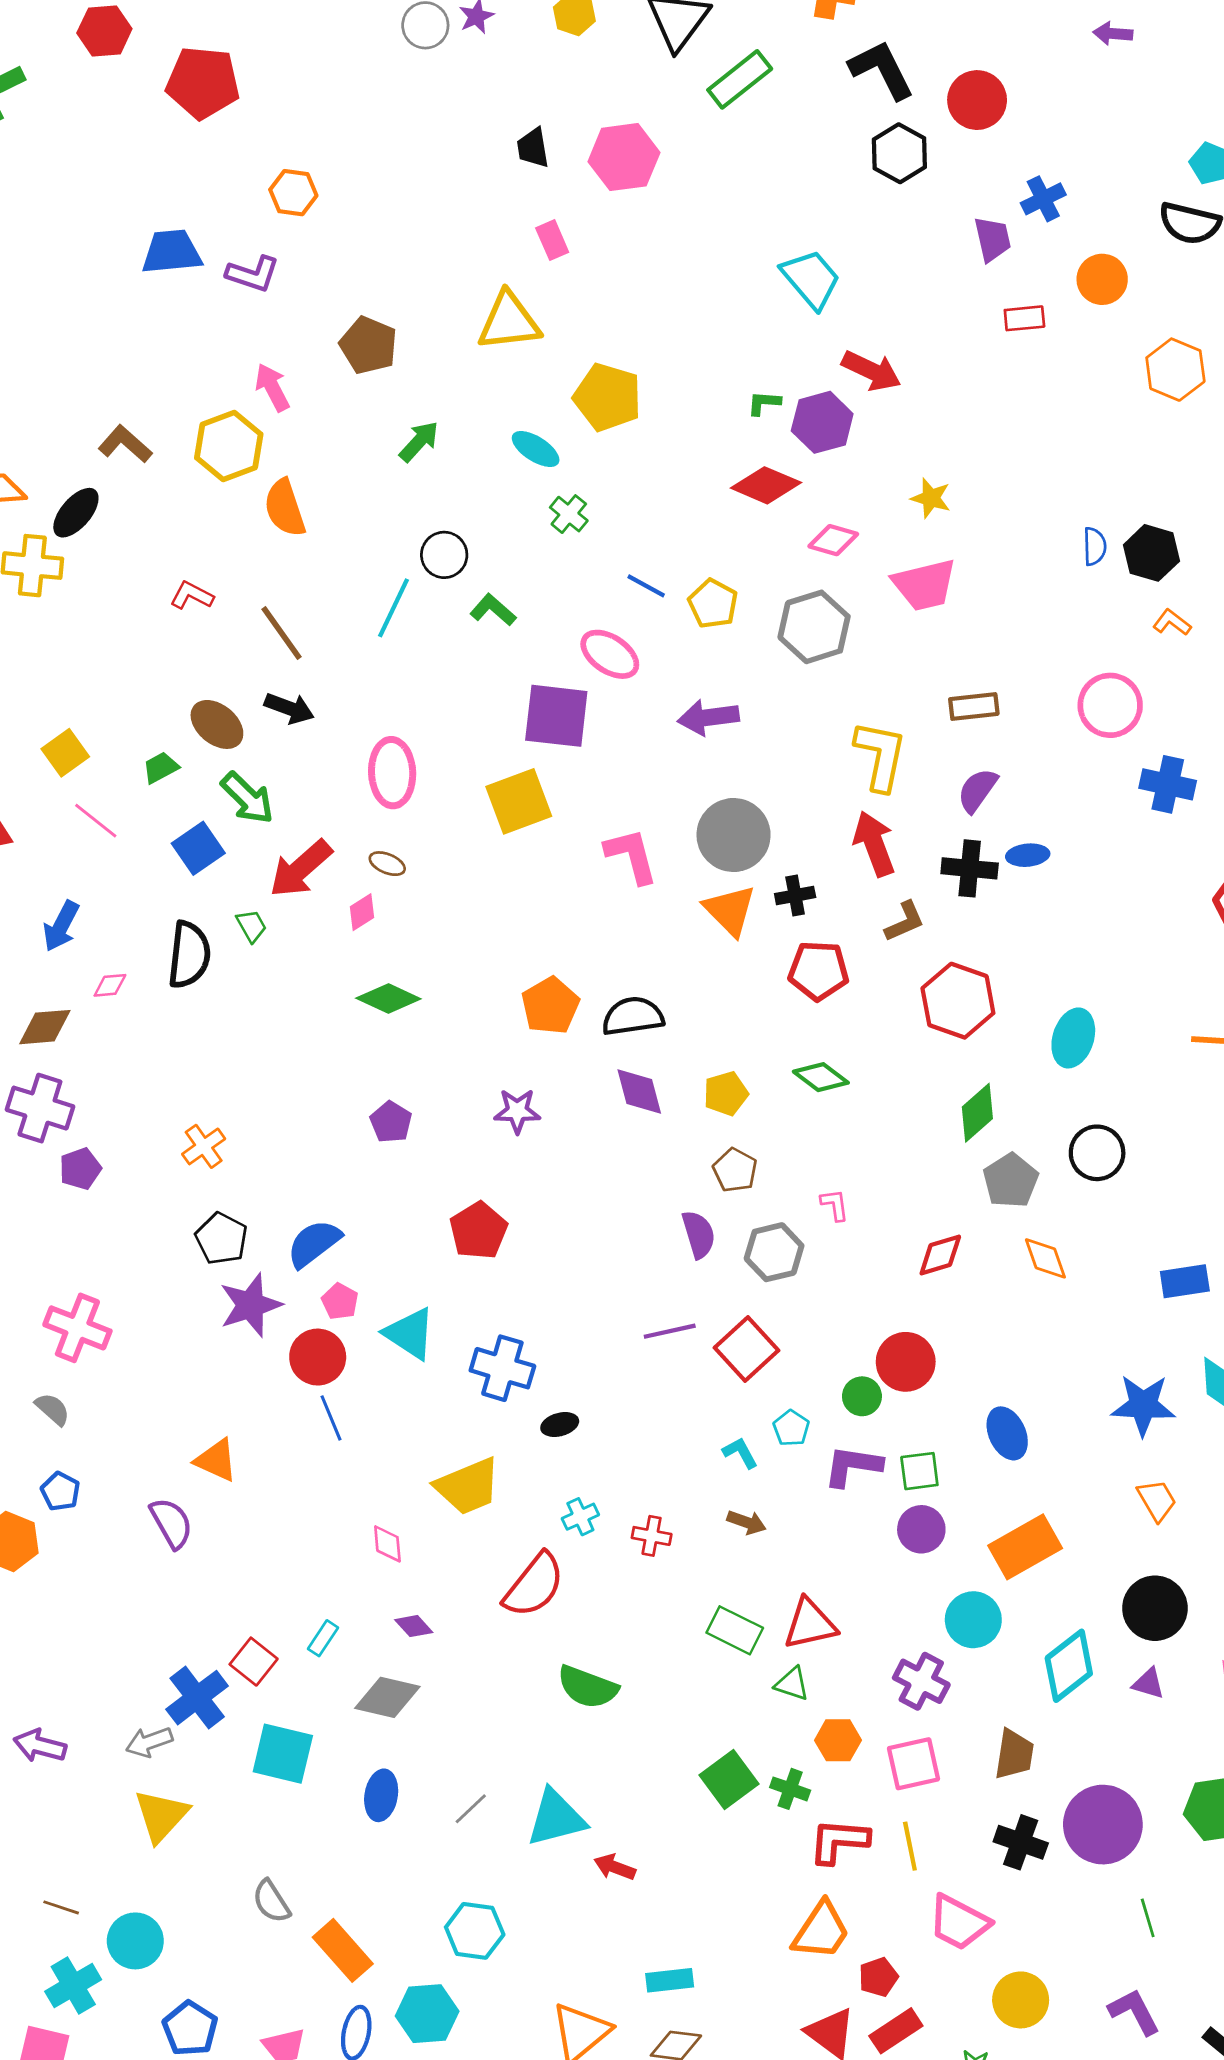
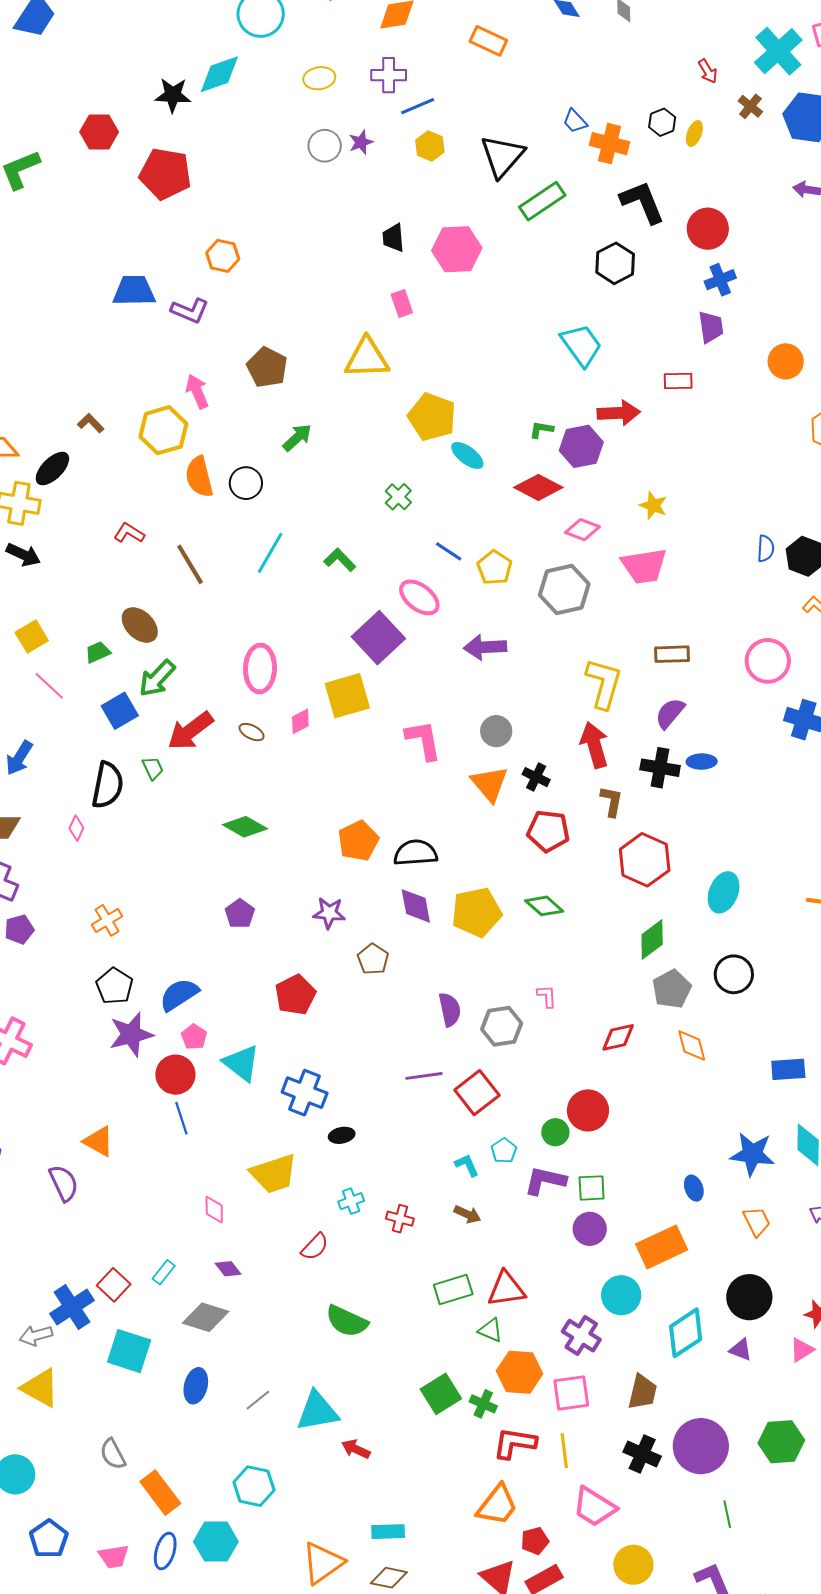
black hexagon: (899, 153) -> (615, 263), moved
blue cross: (1043, 199) -> (720, 280), moved
red rectangle: (1024, 318) -> (678, 381), moved
red arrow: (871, 371) -> (619, 413), turned -33
brown L-shape: (125, 444) -> (91, 423), size x0.7
cyan ellipse: (536, 449) -> (467, 455), moved
black circle: (444, 555) -> (246, 483), moved
black arrow: (289, 708) -> (23, 555), moved
purple square: (556, 716) -> (378, 638), turned 36
green arrow: (247, 798) -> (157, 678), turned 84
gray circle: (734, 835) -> (496, 731), size x0.6
black cross: (795, 896) -> (536, 777), turned 32
pink diamond: (362, 912) -> (300, 721), moved
brown L-shape: (905, 922) -> (612, 801), turned -60
pink diamond: (110, 985) -> (76, 828), moved, turned -65
yellow pentagon: (726, 1094) -> (477, 912), size x1.6
brown pentagon: (735, 1170) -> (373, 959), moved
blue ellipse: (1007, 1433) -> (694, 1188), moved, size x0.7
red semicircle: (534, 1585) -> (315, 1247), size x0.6
green rectangle: (735, 1630) -> (453, 1289), turned -48
orange hexagon: (838, 1740) -> (520, 1372), size x1.4
yellow triangle: (161, 1816) -> (40, 1388), turned -48

